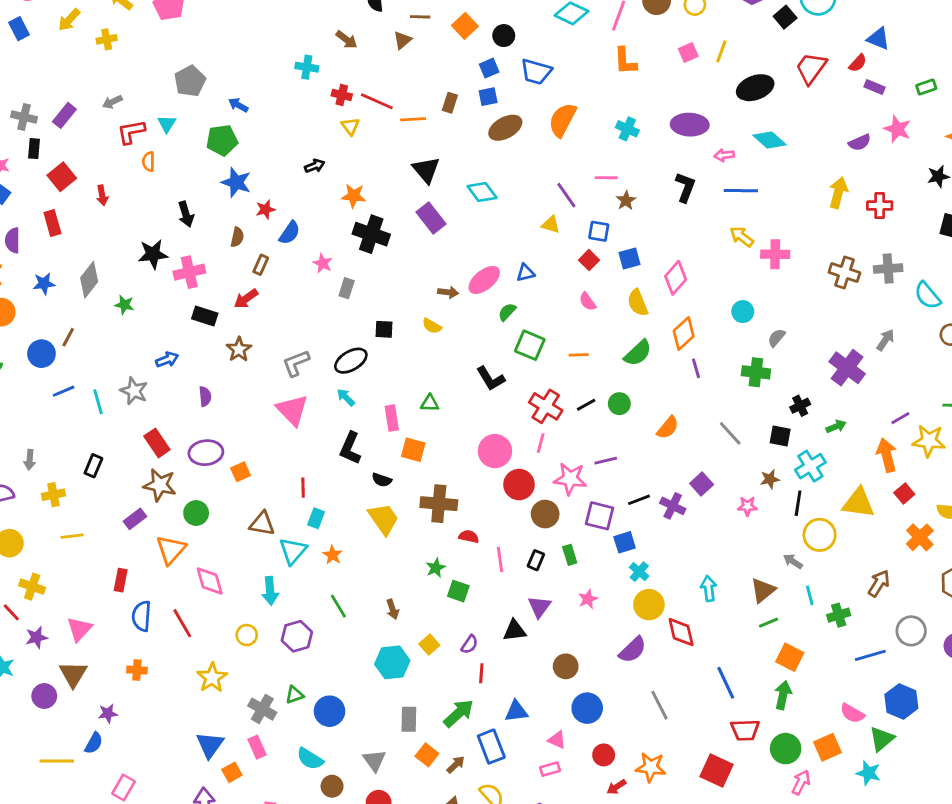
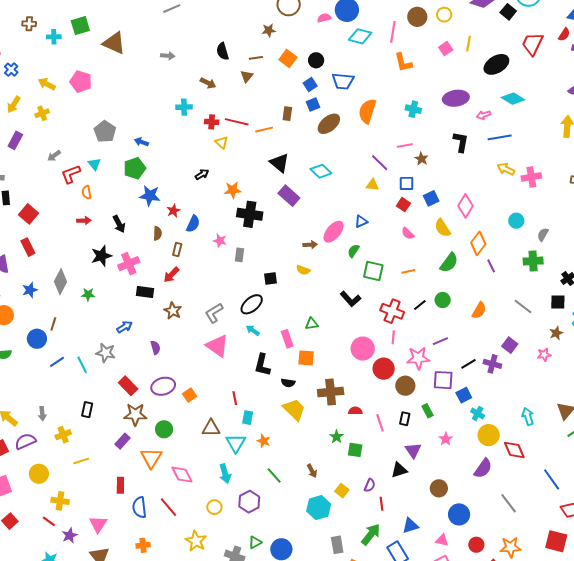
purple rectangle: (64, 115) -> (15, 140), moved
red arrow: (102, 195) -> (84, 221), moved, turned -72

